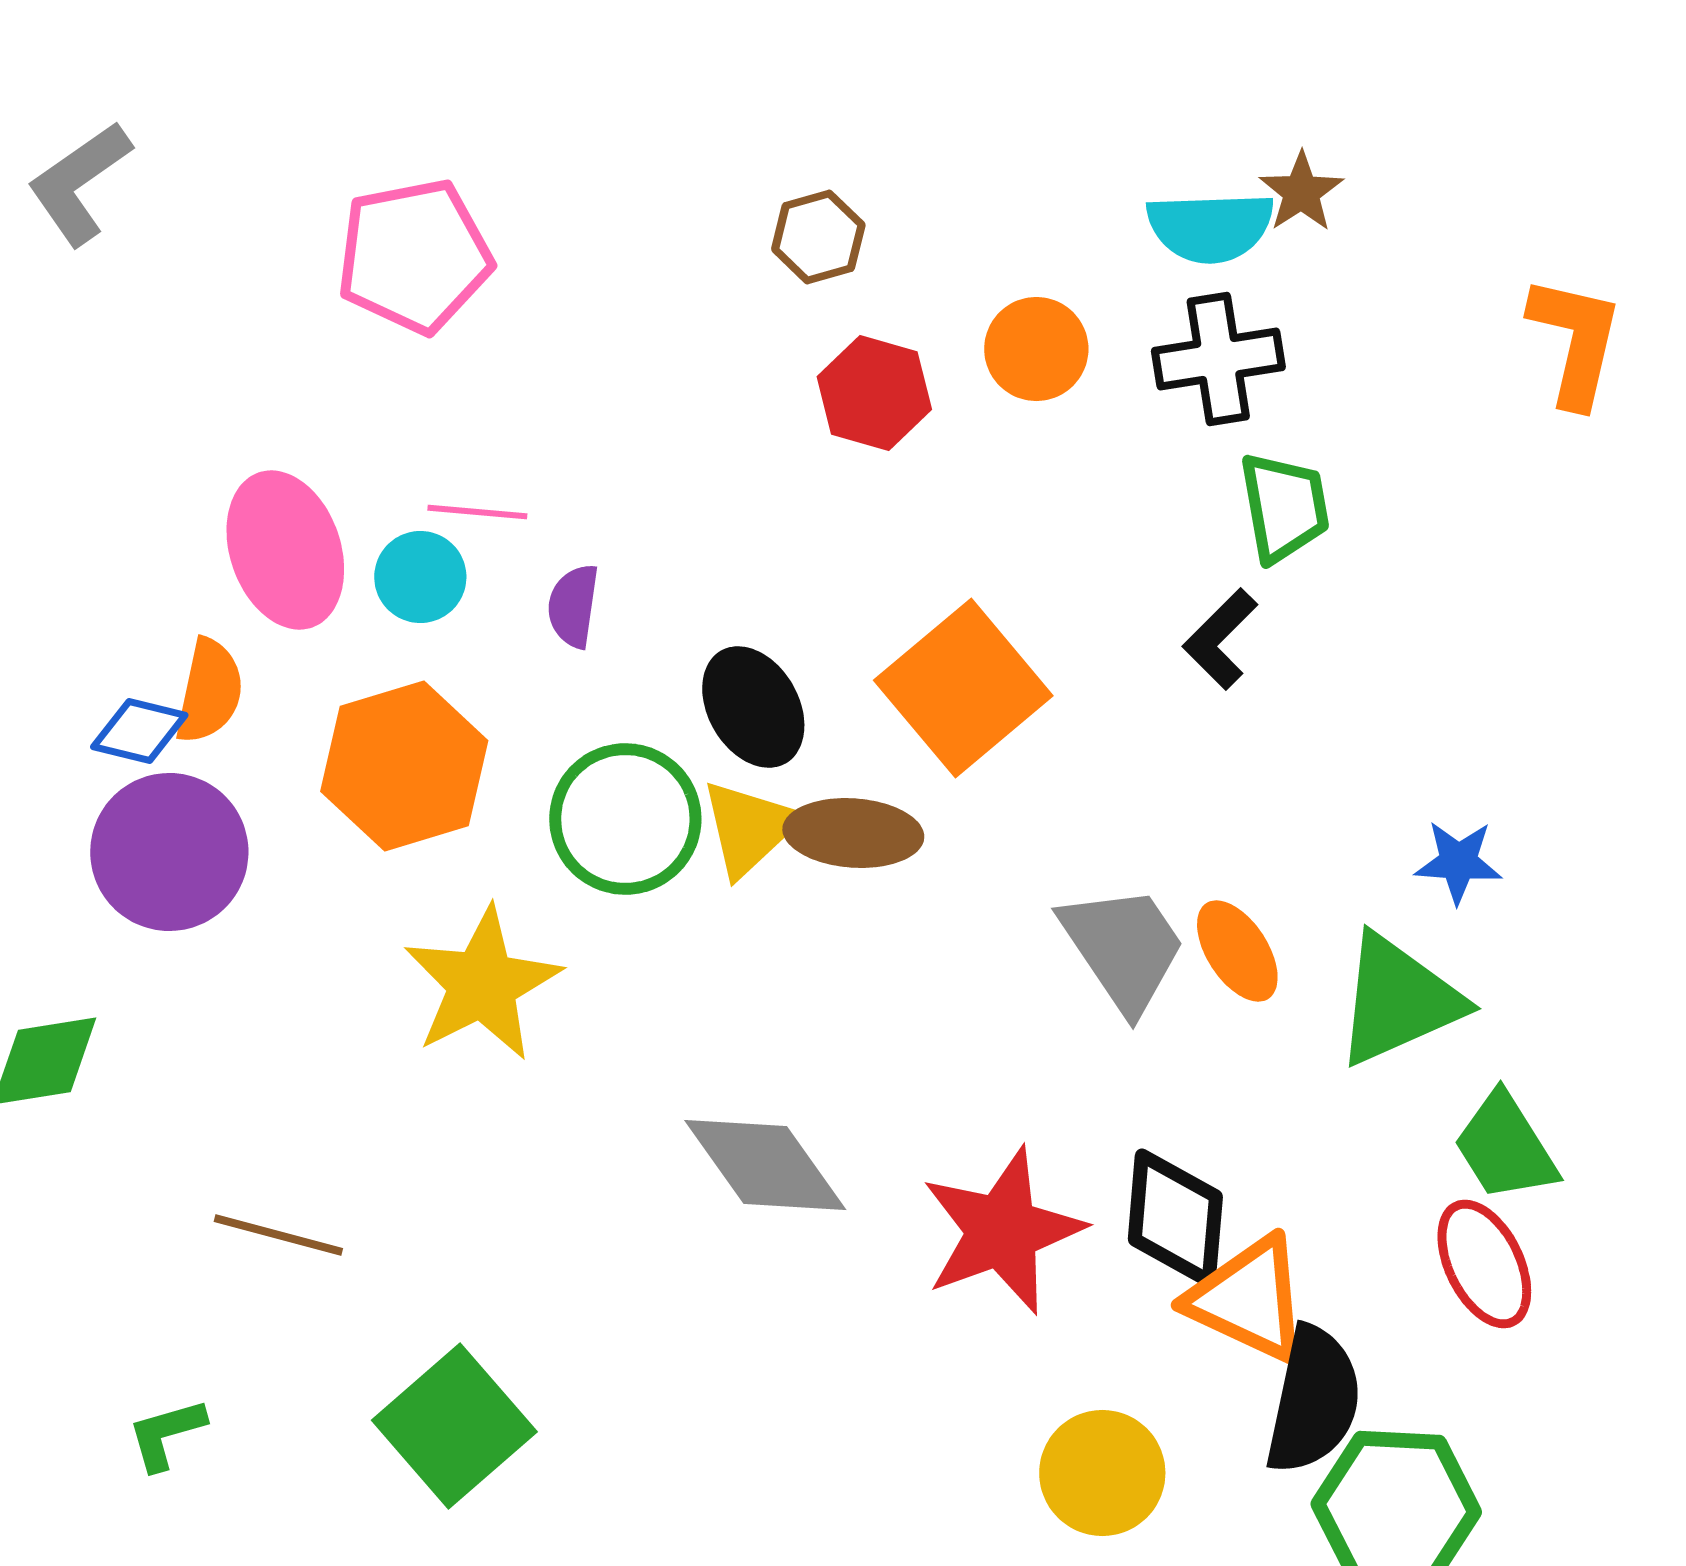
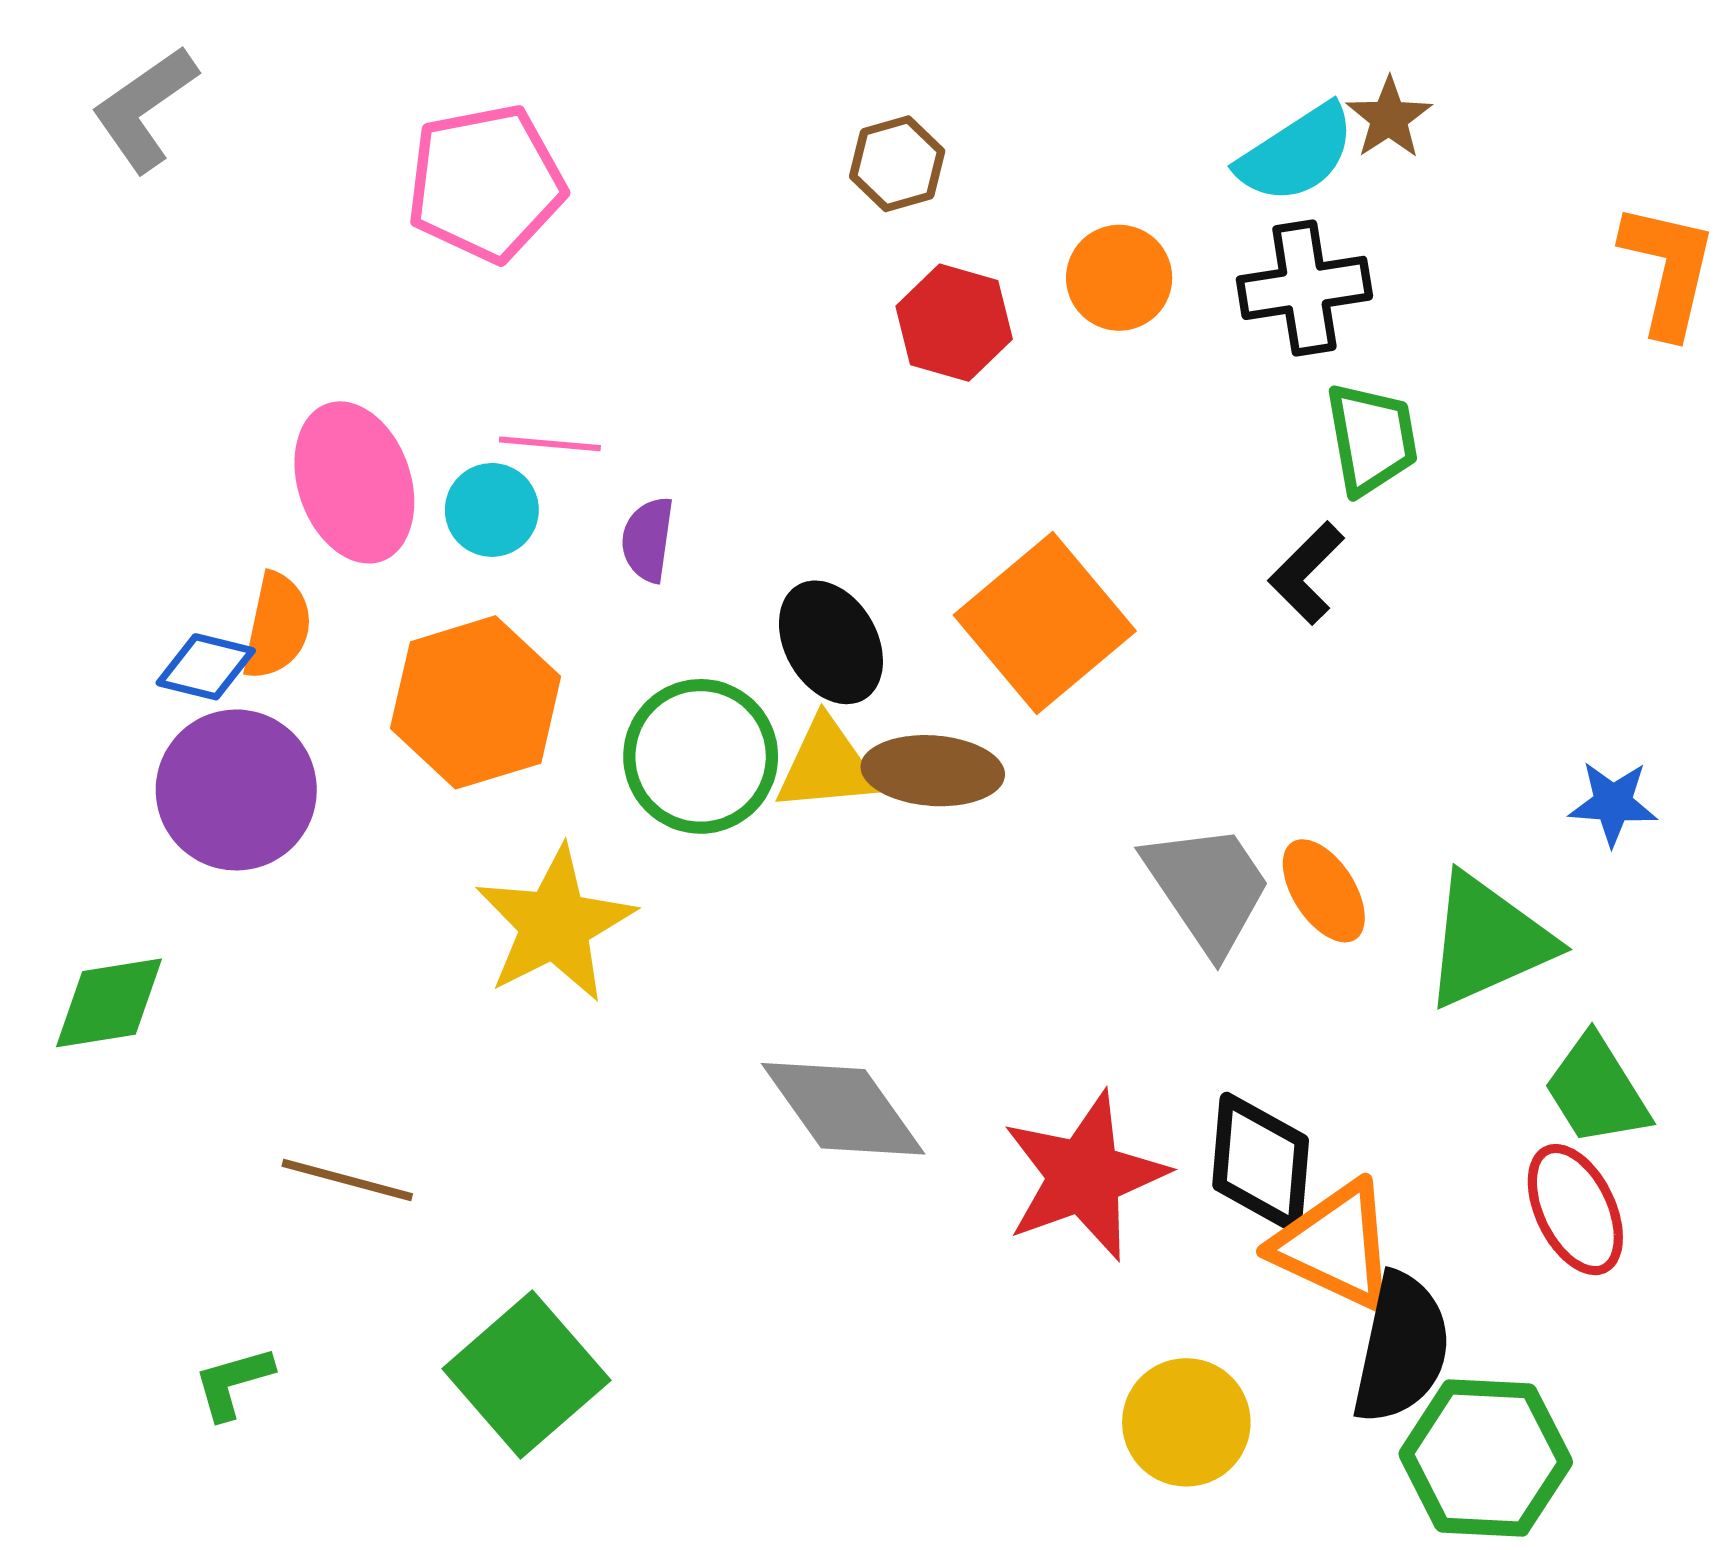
cyan semicircle: (1210, 227) -> (1296, 154), turned -31
yellow triangle: (749, 828) -> (827, 766), turned 38
blue star: (1458, 862) -> (1613, 803), moved

